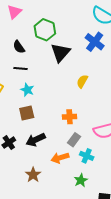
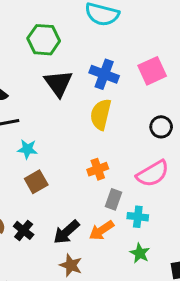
green hexagon: (45, 30) -> (44, 40), moved
blue cross: (95, 42) -> (104, 74), moved
yellow semicircle: (82, 81) -> (101, 114), size x1.5
black arrow: (36, 140) -> (66, 232), moved

